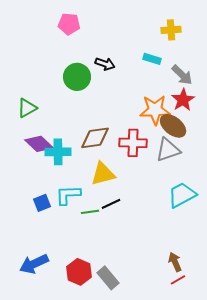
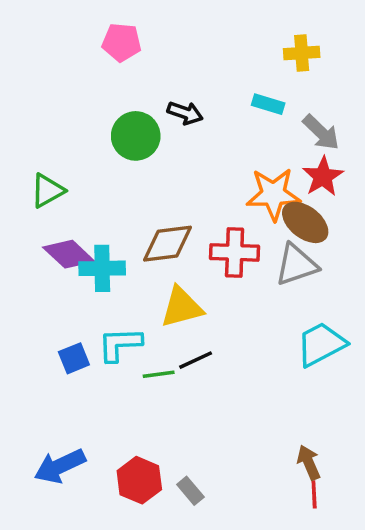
gray rectangle: (108, 278) -> (190, 491), size x0.7
red line: (178, 280) -> (314, 494), turned -63

